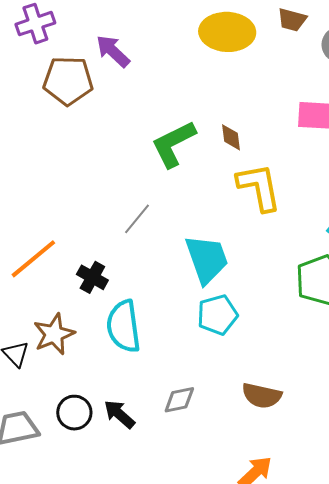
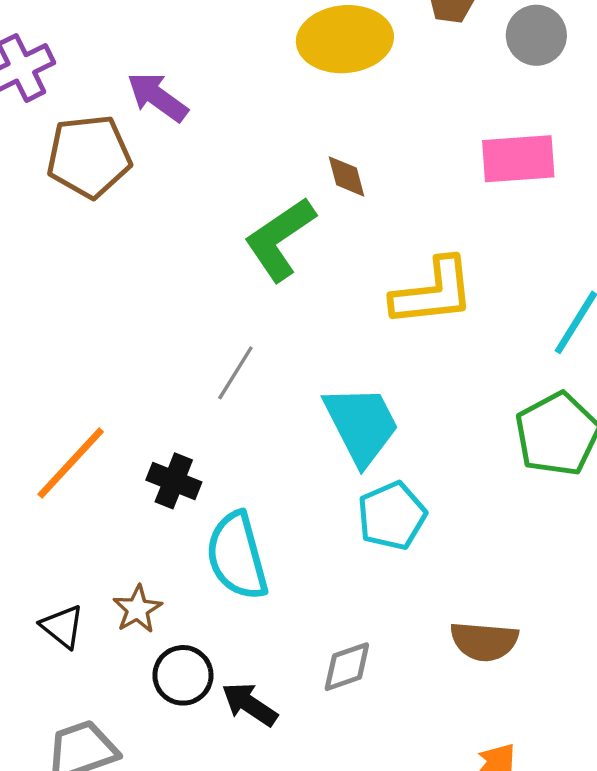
brown diamond: (231, 137) -> (347, 176), moved
yellow L-shape: (259, 187) -> (433, 292), turned 102
brown star: (54, 334) -> (137, 609), moved, size x0.7
black circle: (74, 413) -> (183, 675), moved

